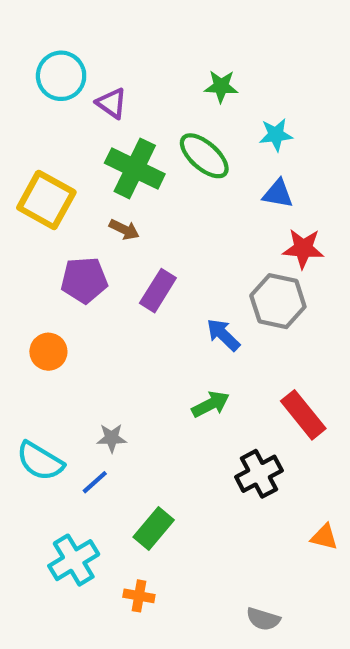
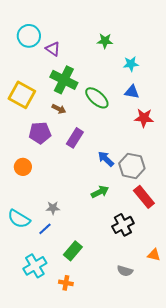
green ellipse: (204, 156) -> (97, 98), moved
gray hexagon: (278, 301) -> (132, 166), moved
gray semicircle: (263, 619) -> (125, 271), moved

